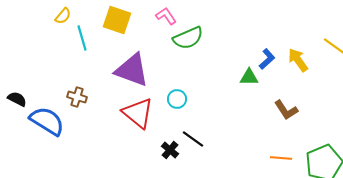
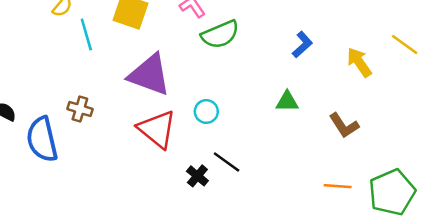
blue L-shape: (267, 59) -> (302, 45), moved
green triangle: (249, 77) -> (287, 101), moved
blue semicircle: (47, 121) -> (42, 139), turned -135

